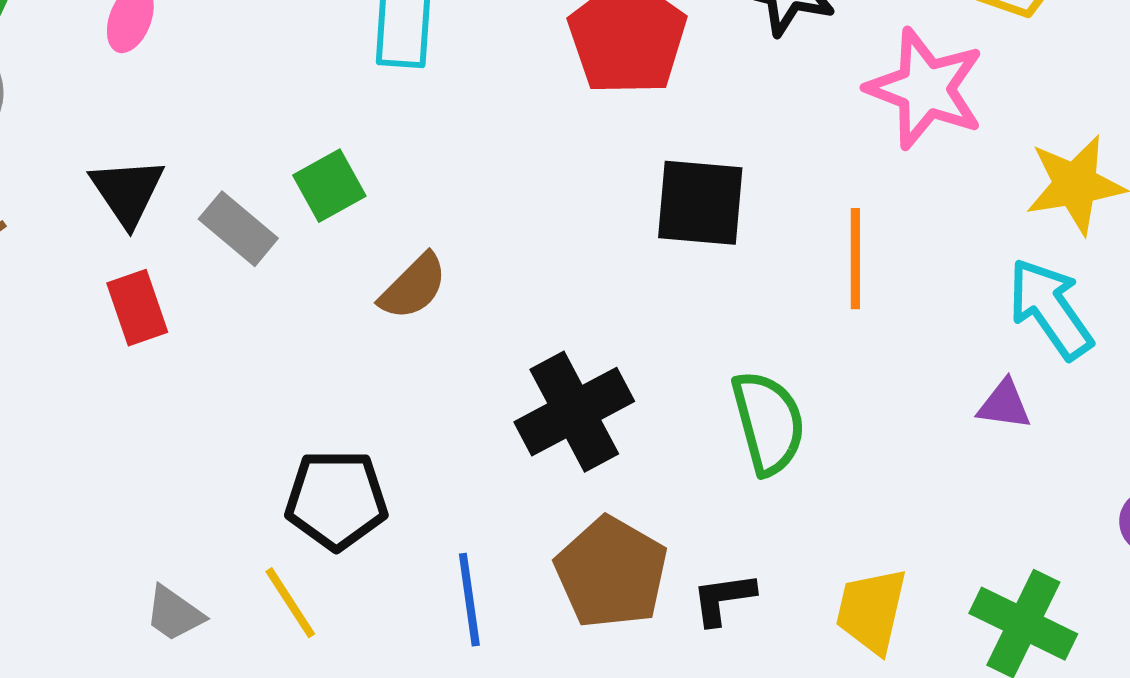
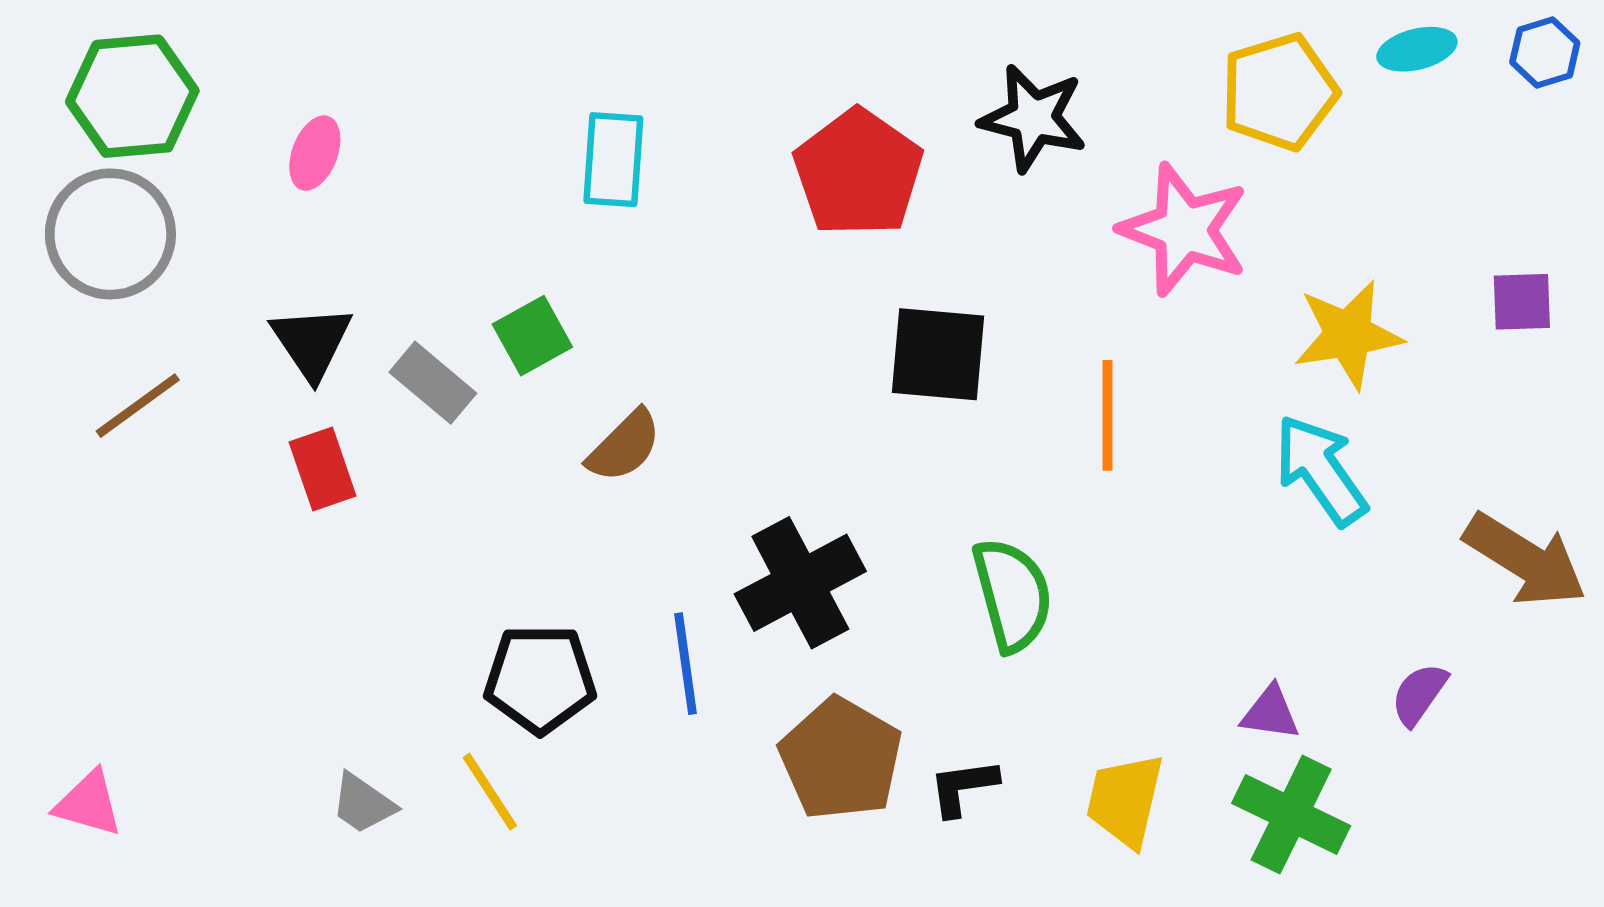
purple triangle: (1004, 405) -> (1270, 713), moved
blue line: (469, 600) -> (685, 664), moved

